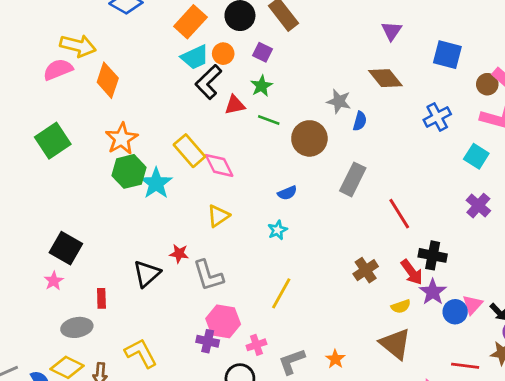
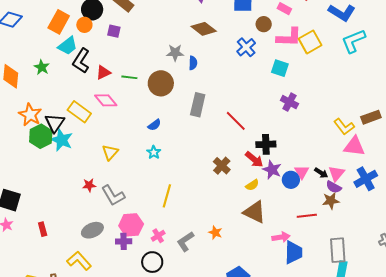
orange circle: (223, 54) -> (84, 25), moved
brown circle: (487, 84) -> (264, 24), moved
green star: (261, 86) -> (42, 67), moved
pink diamond: (219, 165) -> (106, 100), moved
black triangle: (147, 274) -> (55, 123), moved
gray ellipse: (77, 327) -> (92, 230), moved

